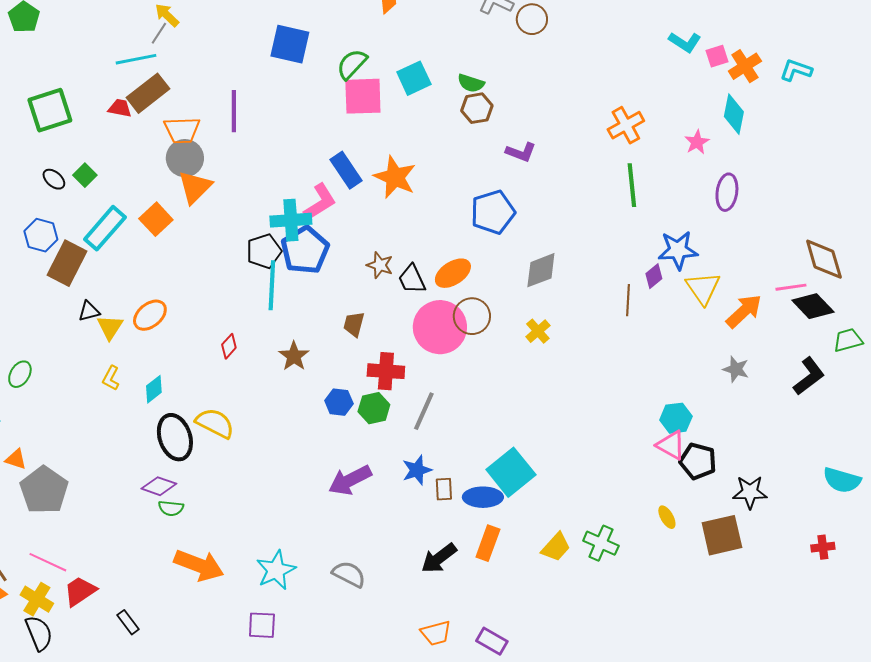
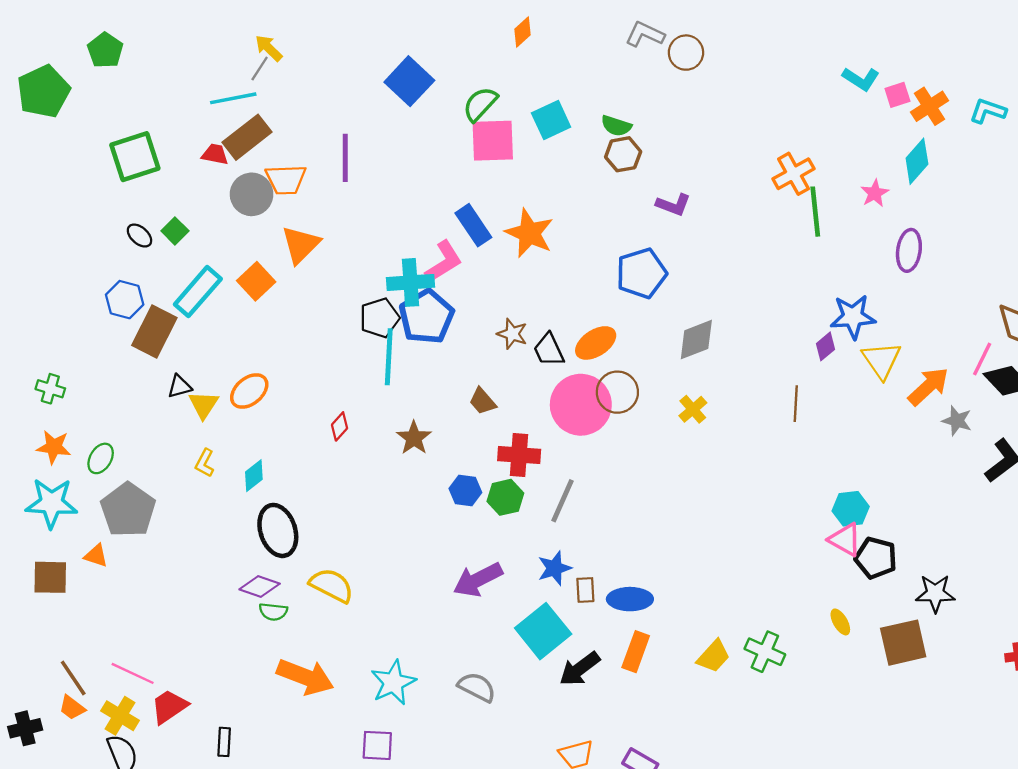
blue square: (290, 44) -> (409, 81), turned 30
cyan diamond: (734, 114) -> (917, 161), turned 30
gray circle: (185, 158) -> (252, 194), moved
green line: (632, 185) -> (815, 212), moved
pink line: (791, 287) -> (982, 359), turned -56
brown line: (628, 300) -> (796, 404), moved
brown trapezoid: (354, 324) -> (482, 401), turned -56
gray star: (736, 369) -> (957, 421), moved
yellow semicircle: (215, 423) -> (332, 585), moved
cyan square: (511, 472) -> (543, 631), moved
gray pentagon: (44, 490) -> (128, 510), moved
black rectangle: (128, 622) -> (224, 742), turned 40

